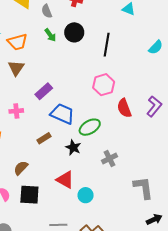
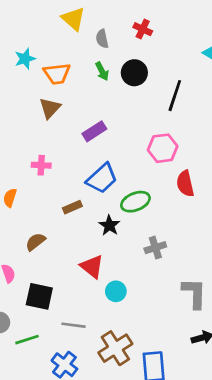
purple rectangle: (44, 91) -> (94, 131), moved
blue trapezoid: (62, 114) -> (102, 178), turned 105
black square: (29, 195) -> (39, 296), moved

